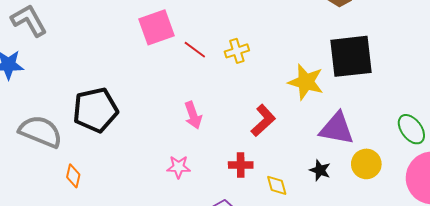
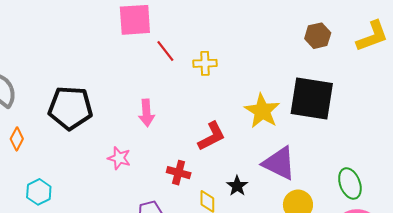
black pentagon: (95, 110) -> (70, 108), moved
black star: (320, 170) -> (237, 186), moved

